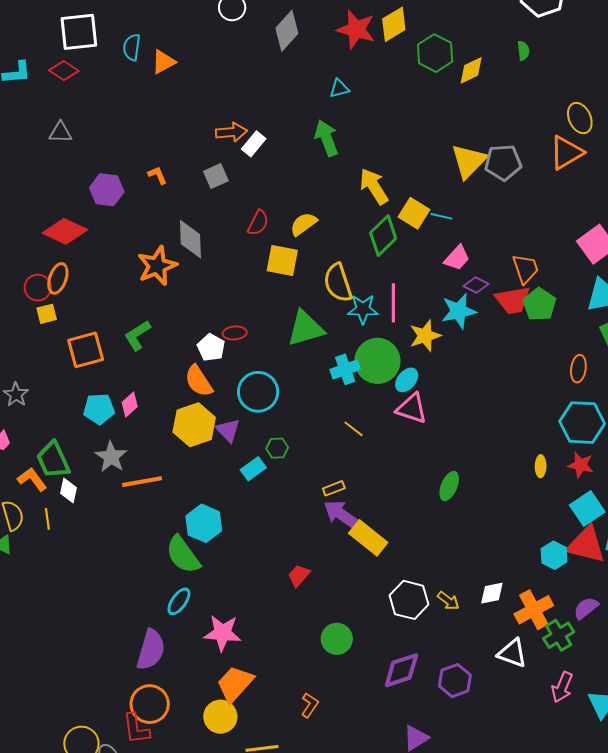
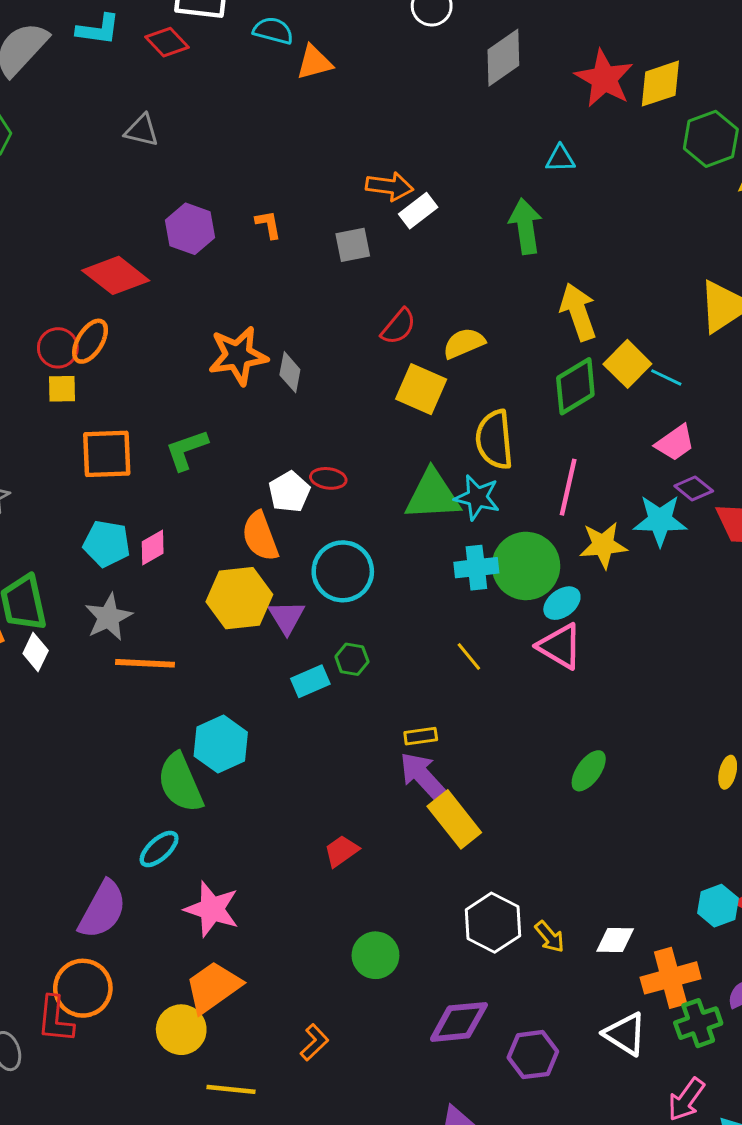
cyan semicircle: (132, 47) -> (273, 31), turned 84
gray diamond: (190, 239) -> (290, 372), moved, size x0.7
cyan star: (363, 309) -> (477, 497), moved

